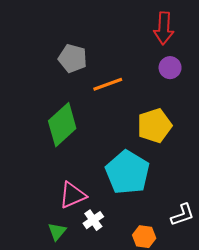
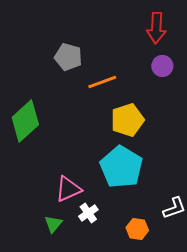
green diamond: (62, 125) -> (25, 121), moved
yellow pentagon: (154, 126) -> (127, 120), moved

